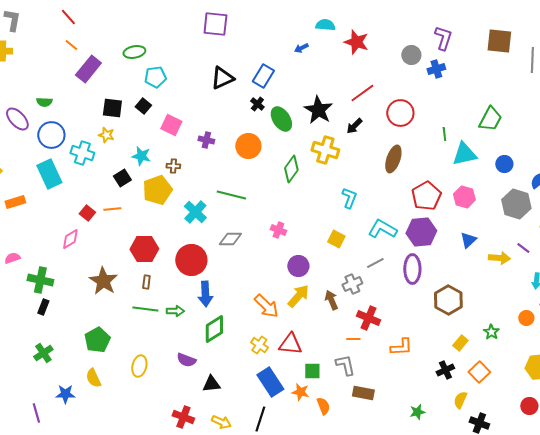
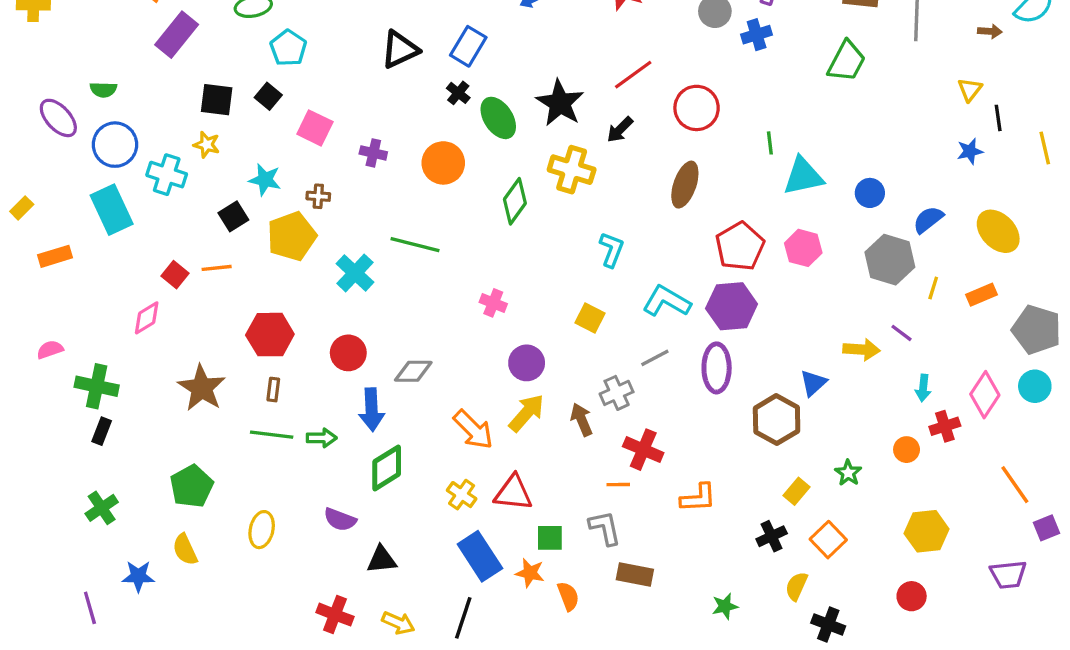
cyan pentagon: (155, 77) -> (288, 48), turned -30
green trapezoid: (490, 119) -> (847, 61), moved
gray diamond: (230, 239) -> (413, 371), moved
blue triangle: (468, 240) -> (813, 383), moved
red circle: (191, 260) -> (348, 353), size x0.7

